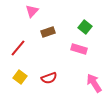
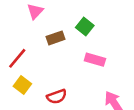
green square: (85, 27) -> (85, 27), moved
yellow square: (20, 77) -> (22, 85), moved

